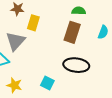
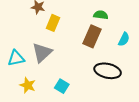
gray triangle: (16, 41) -> (42, 53), moved
black ellipse: (76, 65) -> (108, 71), moved

